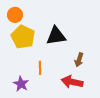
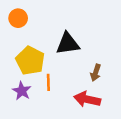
yellow pentagon: (23, 37) -> (30, 61), moved
purple star: (21, 84) -> (22, 91), moved

